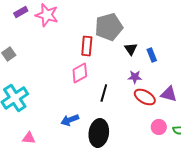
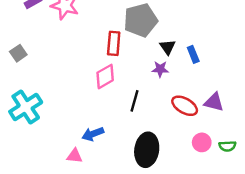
purple star: (135, 77) -> (160, 69), moved
black ellipse: (99, 133) -> (147, 150), moved
pink triangle: (29, 138) -> (75, 156), moved

